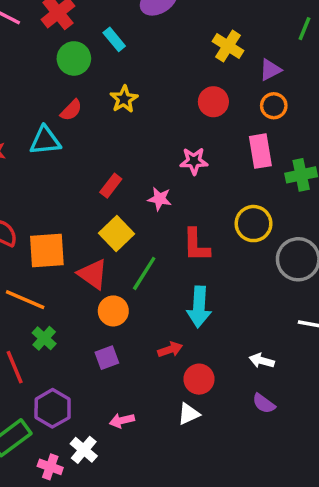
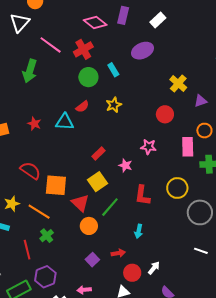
orange circle: (274, 106) -> (204, 131), moved
cyan arrow: (199, 307) -> (139, 231), size x0.6
purple square: (107, 358) -> (92, 260), moved, turned -32
white arrow: (262, 361) -> (154, 268), moved, turned 104

